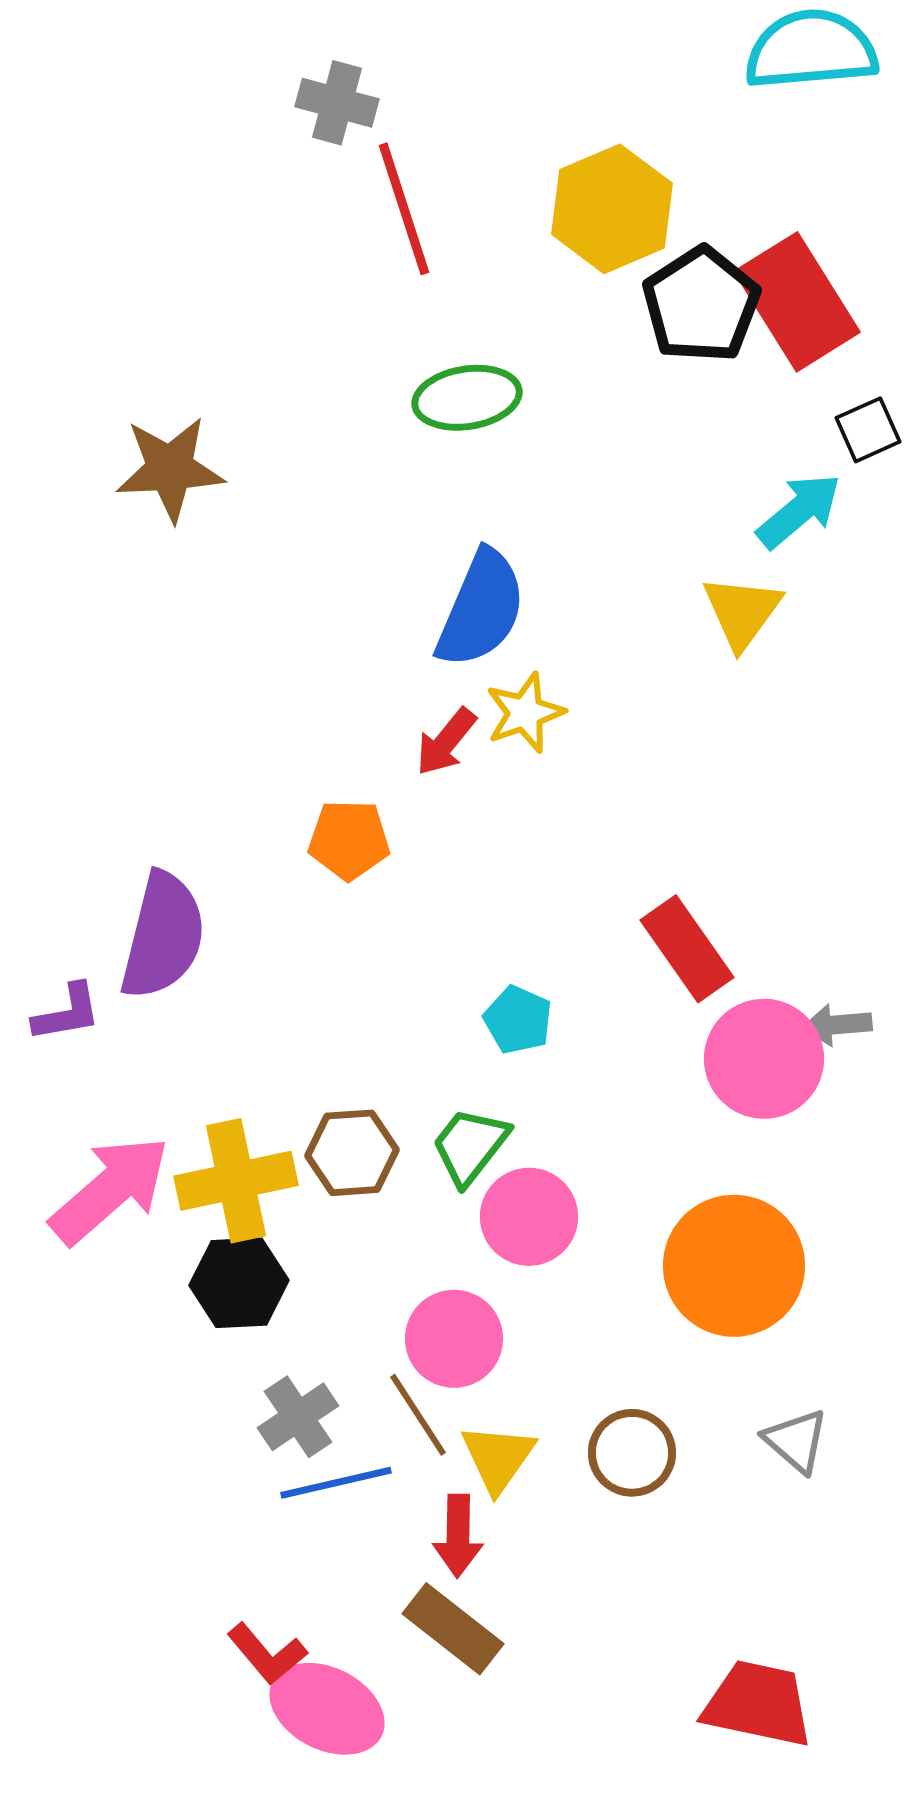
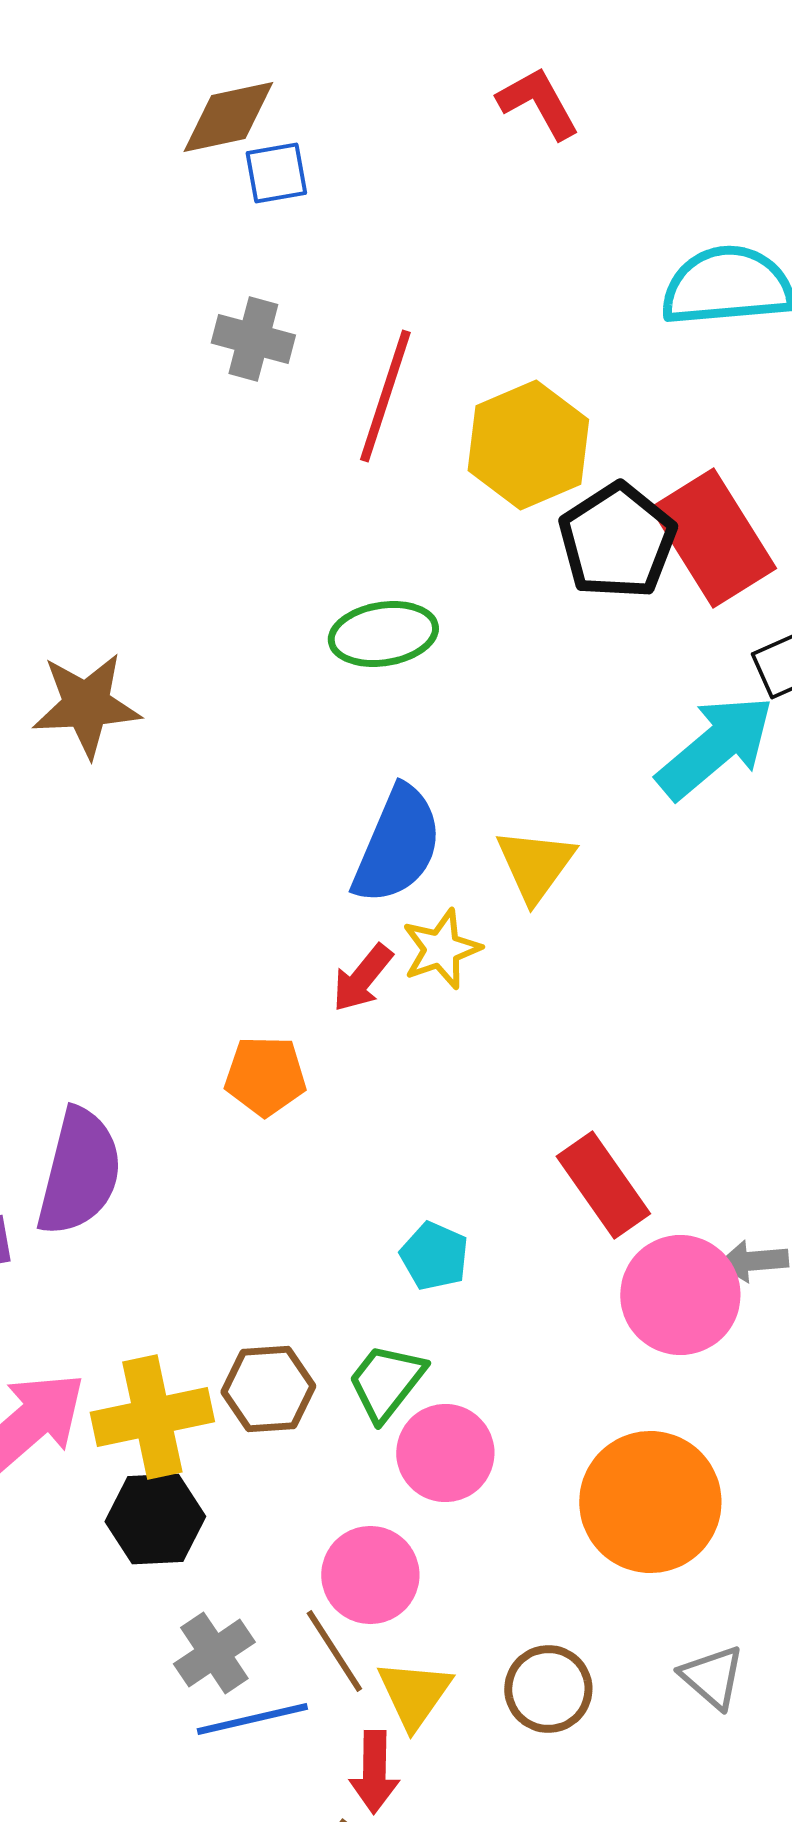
red line: (404, 209) -> (385, 396), moved, turned 36
cyan arrow: (799, 511) -> (715, 747), size x1.4
yellow triangle: (742, 612) -> (535, 865), moved

